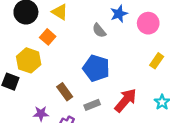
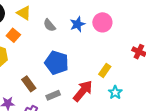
blue star: (119, 14) -> (77, 24), moved
gray semicircle: (99, 31) -> (49, 25), moved
yellow rectangle: (157, 61) -> (105, 70), moved

